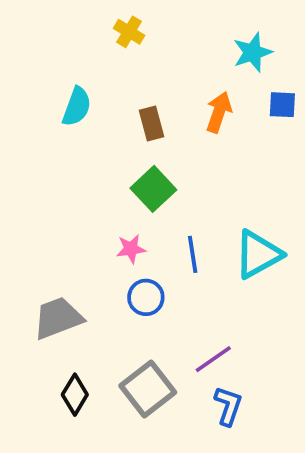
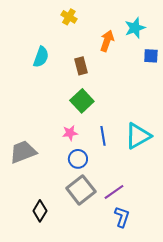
orange arrow: (219, 112) -> (107, 41), moved
gray trapezoid: (58, 318) -> (23, 152), moved
gray square: (148, 389) -> (81, 190), moved

